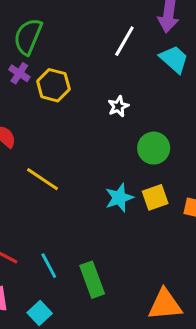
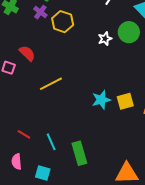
green circle: (154, 148) -> (129, 32), moved
yellow line: (42, 179) -> (51, 84), turned -65
cyan square: (40, 313) -> (43, 173), turned -35

